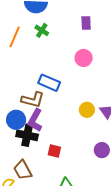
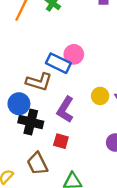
pink circle: (84, 58) -> (74, 54), moved
purple L-shape: (35, 120) -> (65, 110), moved
brown trapezoid: (23, 170) -> (37, 164), moved

